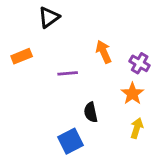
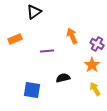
black semicircle: (91, 112) -> (63, 78), turned 88
yellow arrow: (137, 128) -> (95, 89), turned -48
blue square: (71, 141) -> (32, 90), moved, turned 36

